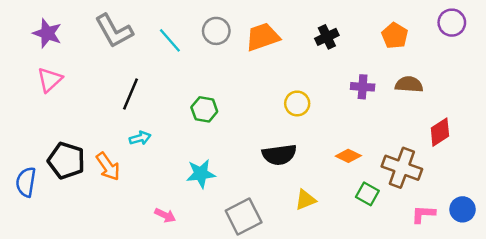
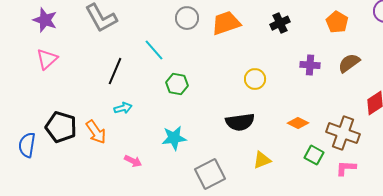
cyan line: (170, 40) -> (154, 50), moved
brown semicircle: (409, 84) -> (349, 63), turned -40
pink L-shape: (423, 214) -> (346, 168), moved
pink arrow: (165, 215) -> (133, 161), moved

